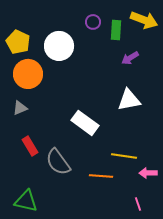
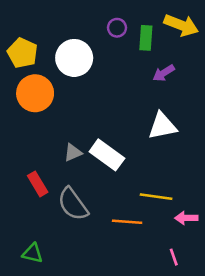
gray triangle: (20, 108) -> (73, 152), moved
green triangle: (26, 201) -> (33, 253), size x0.7

